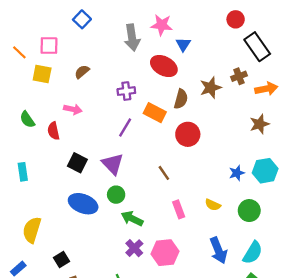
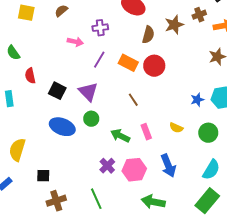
pink arrow: (73, 109) -> (75, 42), moved
orange rectangle: (155, 113) -> (128, 63), moved
red semicircle: (53, 131) -> (30, 76), moved
green arrow: (132, 219) -> (120, 136), moved
blue arrow: (218, 250) -> (168, 166), moved
black square: (61, 259) -> (43, 176), turned 32

